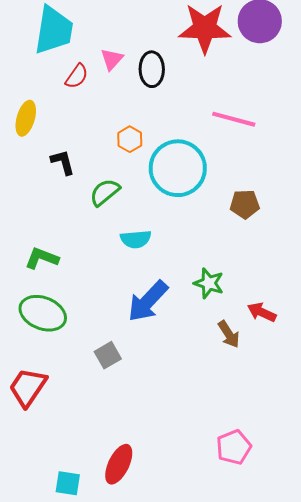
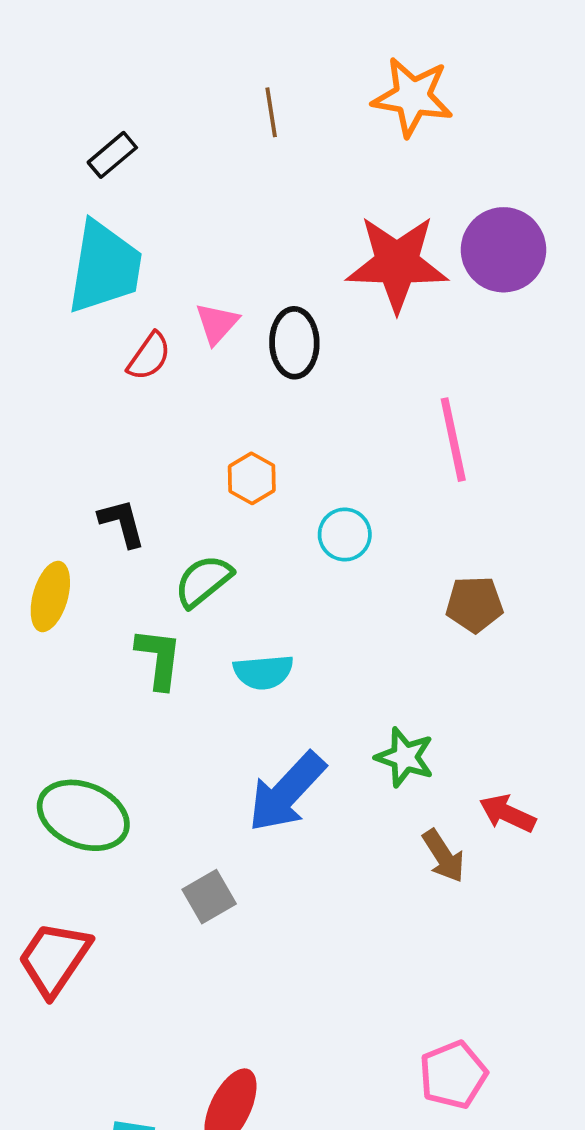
yellow ellipse: (26, 118) -> (50, 596), moved
pink line: (234, 119) -> (453, 440), turned 63
cyan circle: (178, 168) -> (345, 534), size x0.5
green L-shape: (42, 258) -> (159, 658), moved, turned 76

